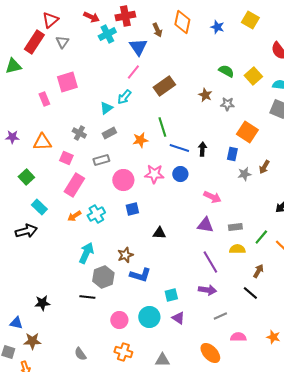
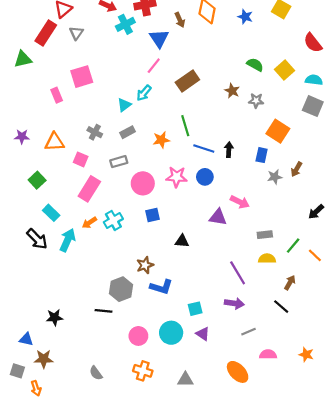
purple triangle: (205, 225) -> (218, 217), moved
black arrow: (26, 231) -> (37, 239), turned 60
cyan arrow: (86, 253) -> (68, 240), moved

